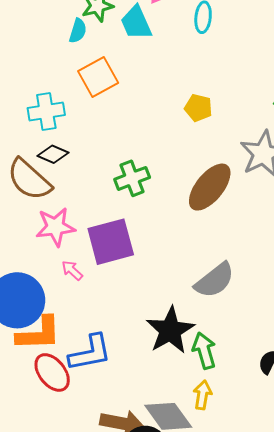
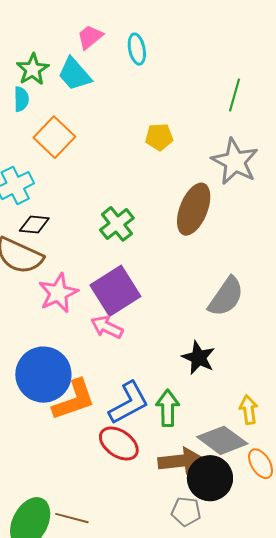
pink arrow: (72, 270) -> (107, 327), moved, size x1.4
black star: (170, 330) -> (199, 358), size x0.7
green arrow: (204, 351) -> (168, 408), moved, turned 33
red ellipse: (52, 372) -> (119, 444), moved

